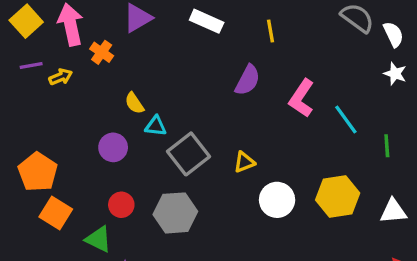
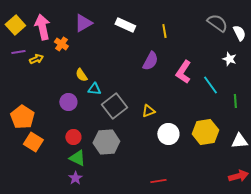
white star: (395, 74) -> (229, 59), moved
green triangle: (98, 239) -> (77, 158), moved

